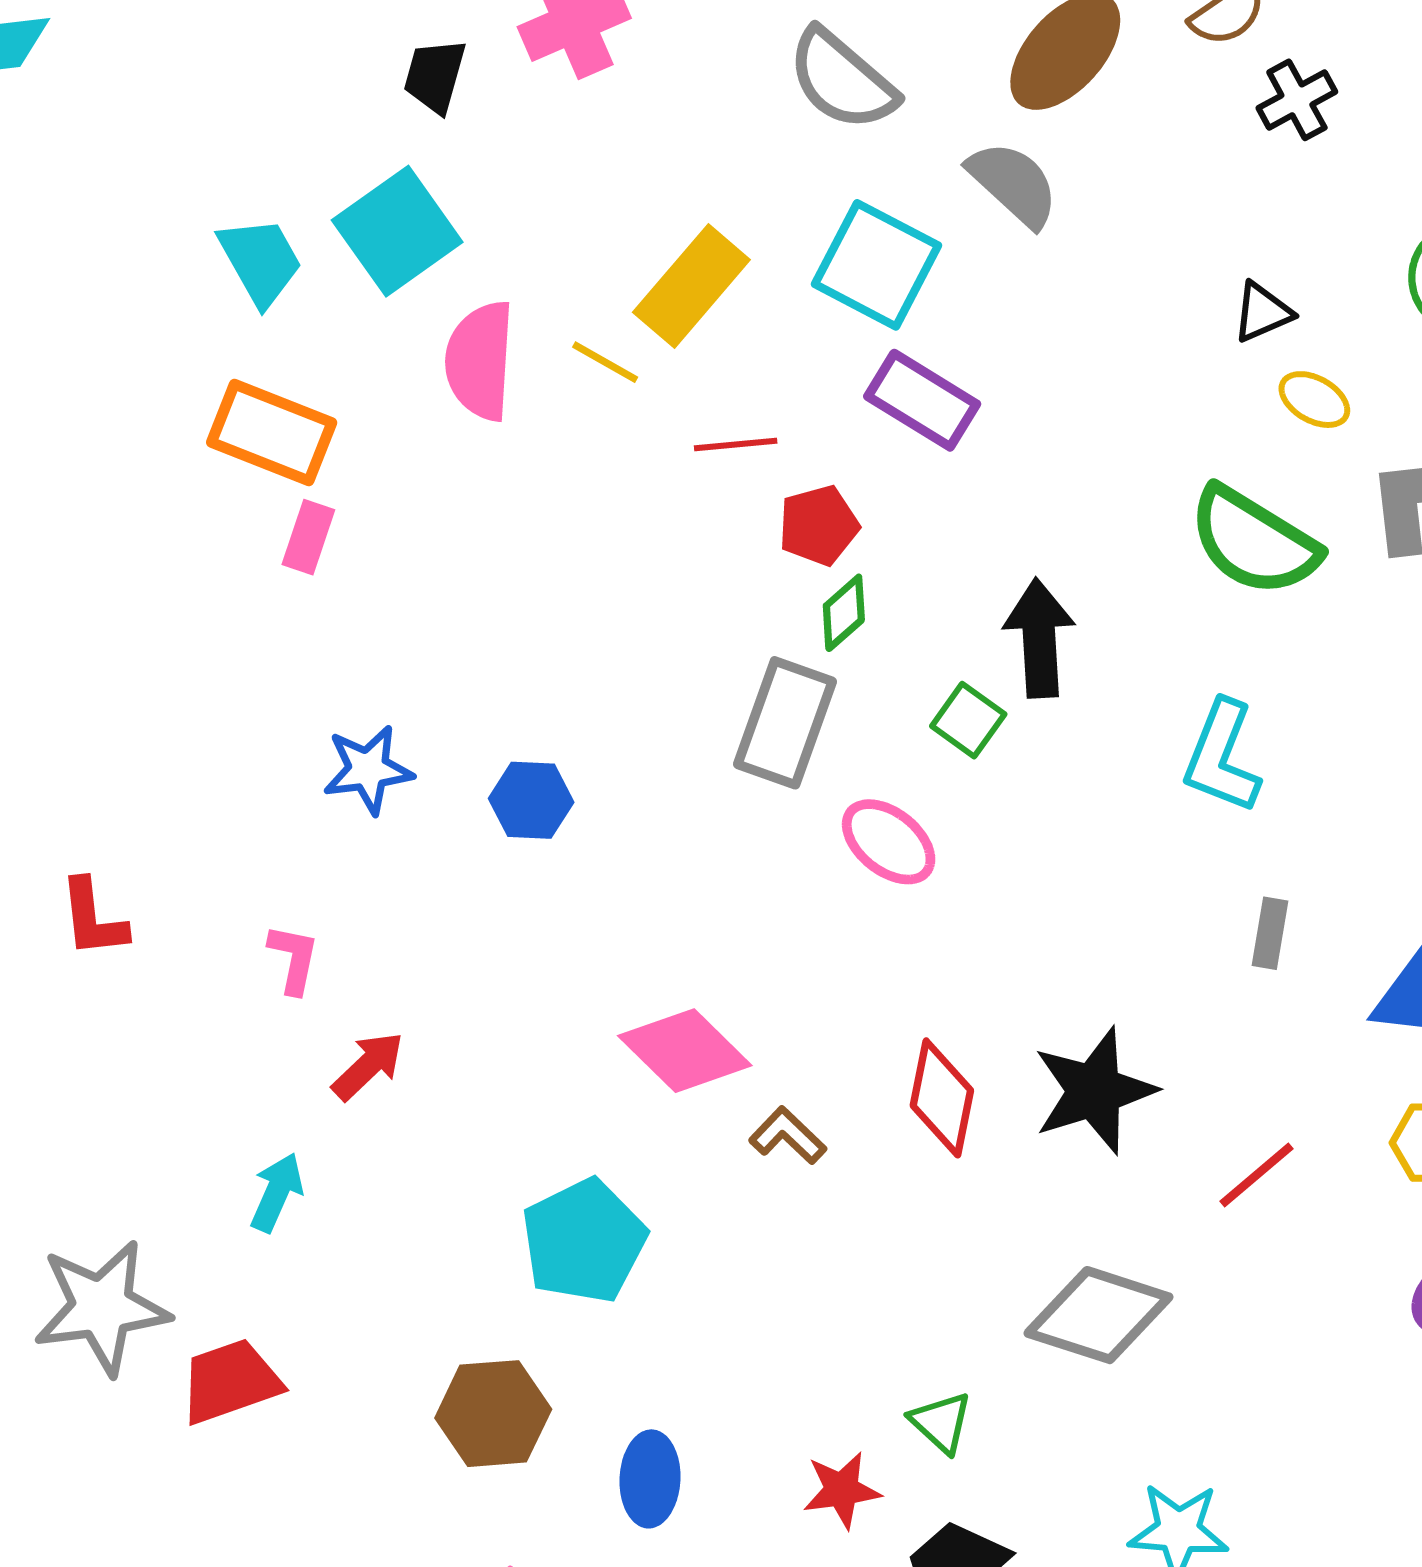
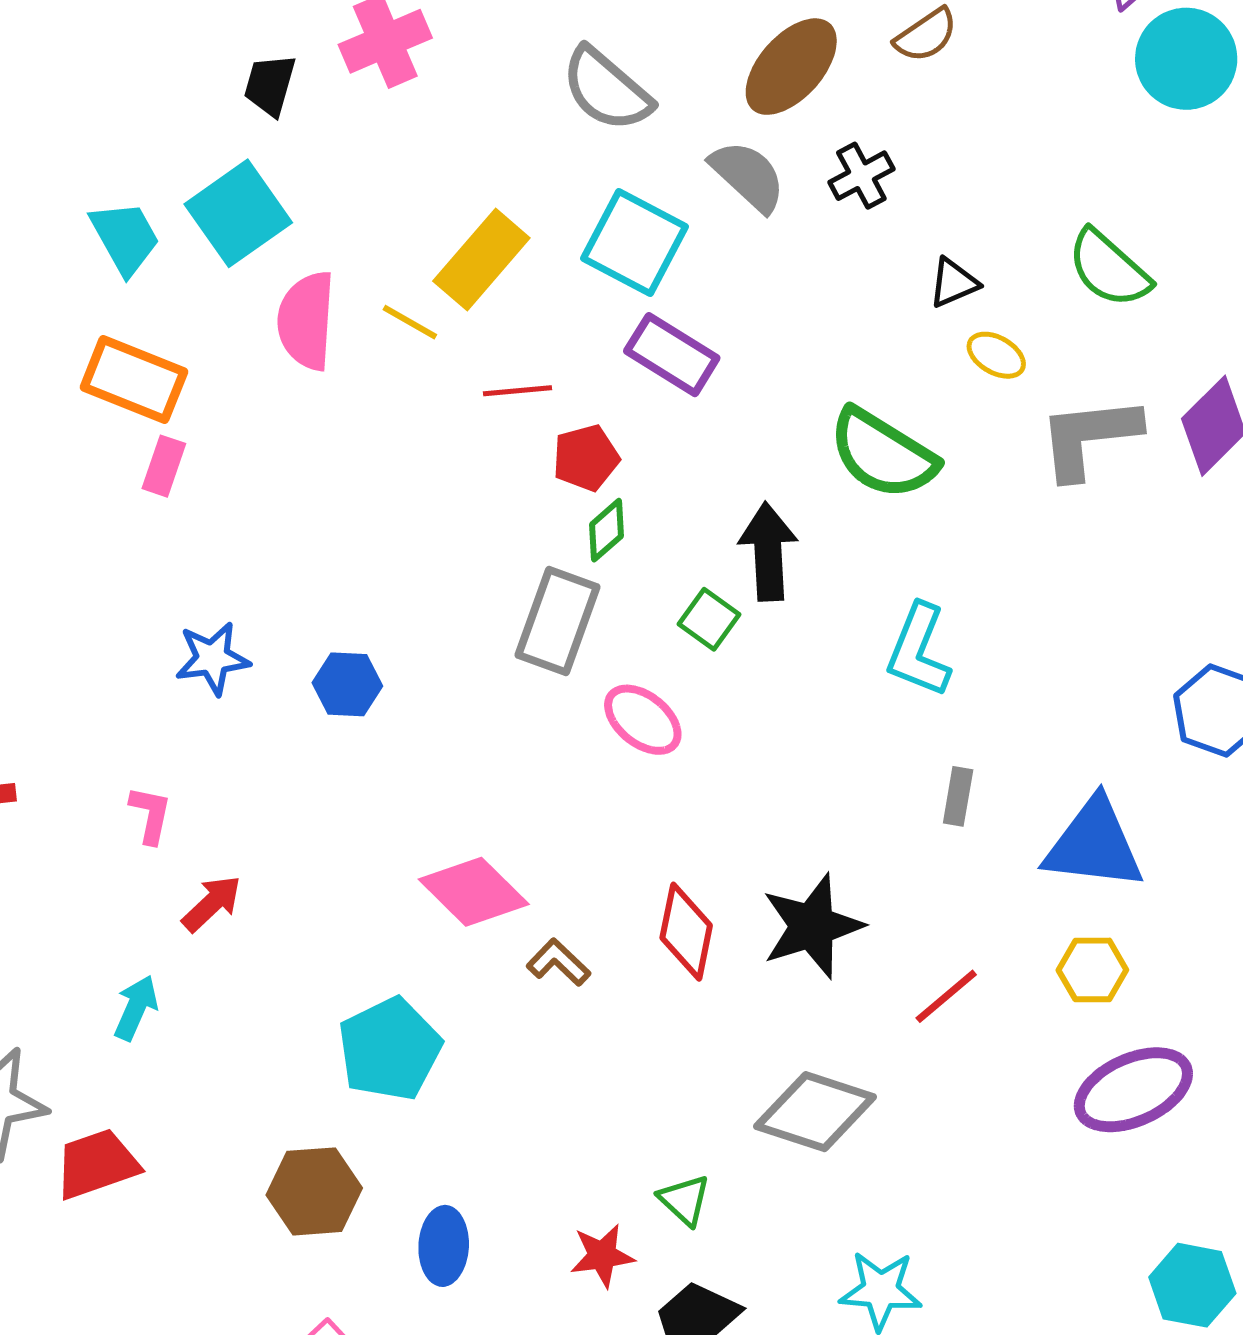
black cross: (1297, 100) -> (861, 176), moved
green semicircle: (1254, 541) -> (883, 454), moved

